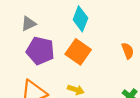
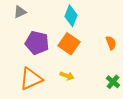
gray triangle: (29, 24) -> (20, 12), moved

